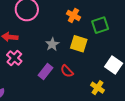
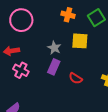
red semicircle: (67, 71) -> (76, 78), moved
purple rectangle: (45, 72) -> (54, 67), moved

